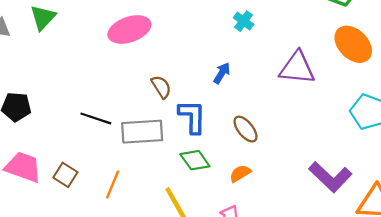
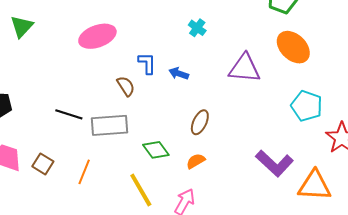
blue arrow: (222, 73) -> (179, 73), turned -102
blue L-shape: (192, 117) -> (147, 63), moved, size x0.7
brown ellipse: (245, 129) -> (200, 122), turned 65

